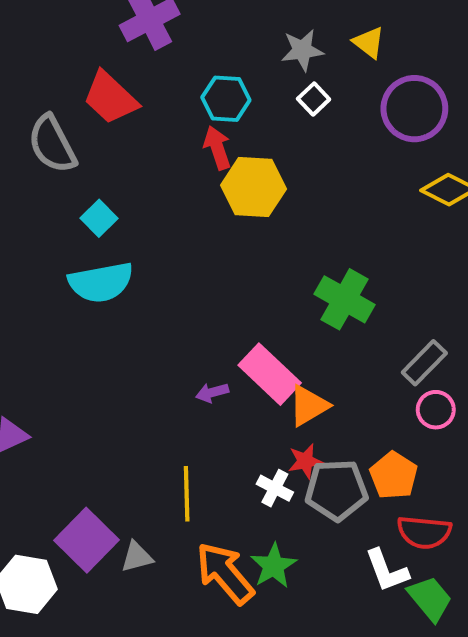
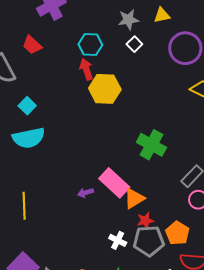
yellow triangle: (369, 42) -> (162, 15), turned -48
red trapezoid: (110, 98) -> (32, 45), size x0.7
red star: (305, 461) -> (145, 221), moved
yellow line: (187, 494) -> (24, 206), moved

